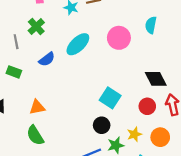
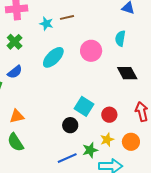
blue semicircle: (47, 59) -> (15, 72), moved
black diamond: (156, 79) -> (127, 73), moved
red circle: (147, 106) -> (109, 115), moved
black circle: (102, 125) -> (70, 125), moved

